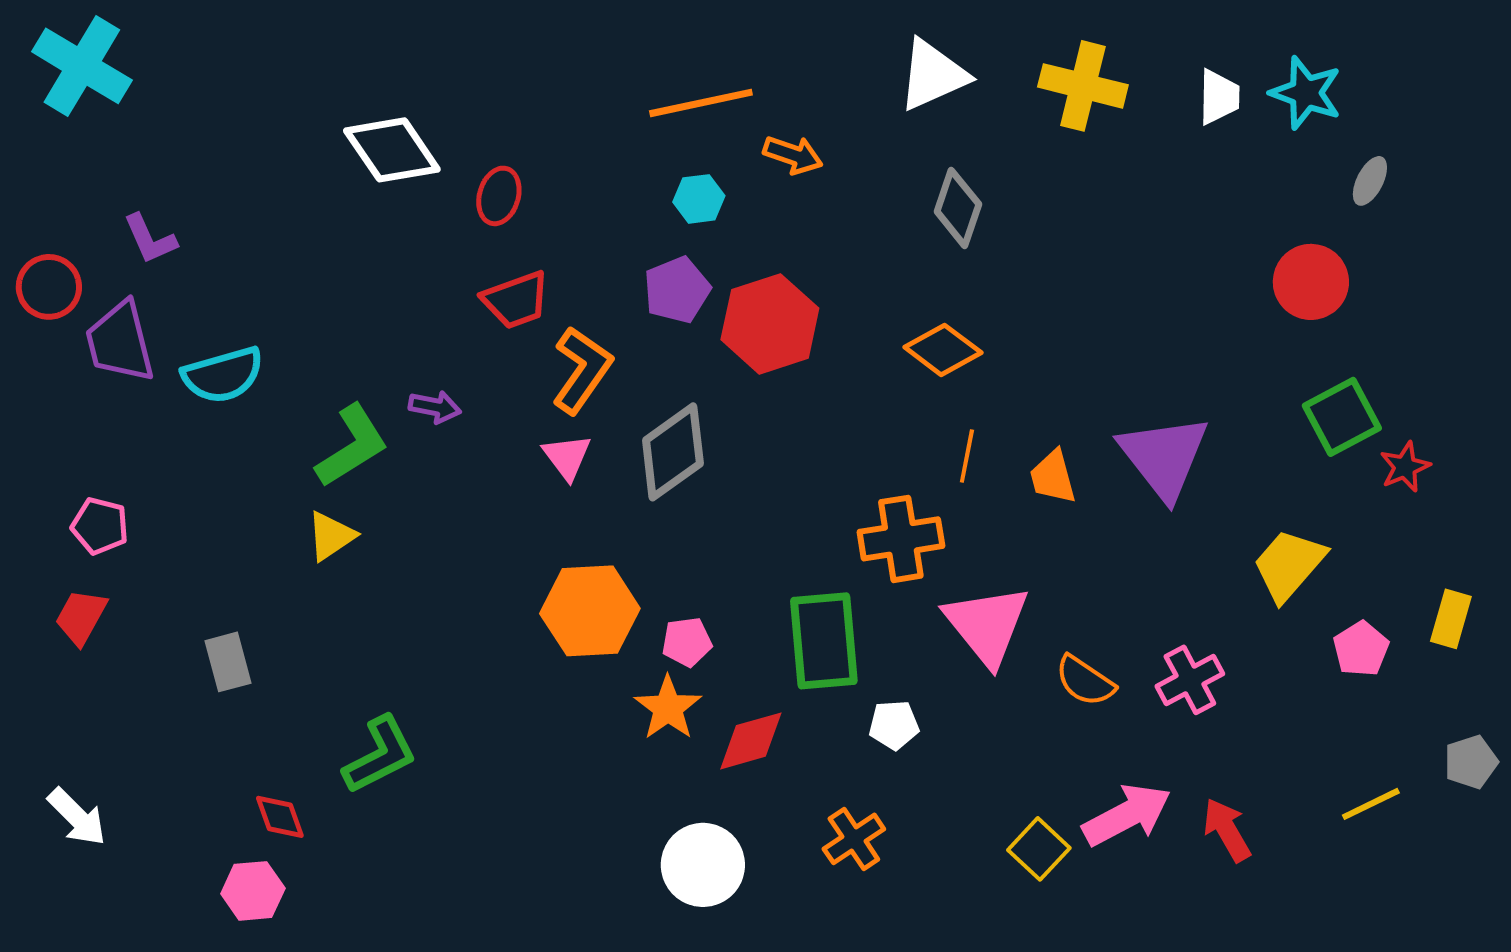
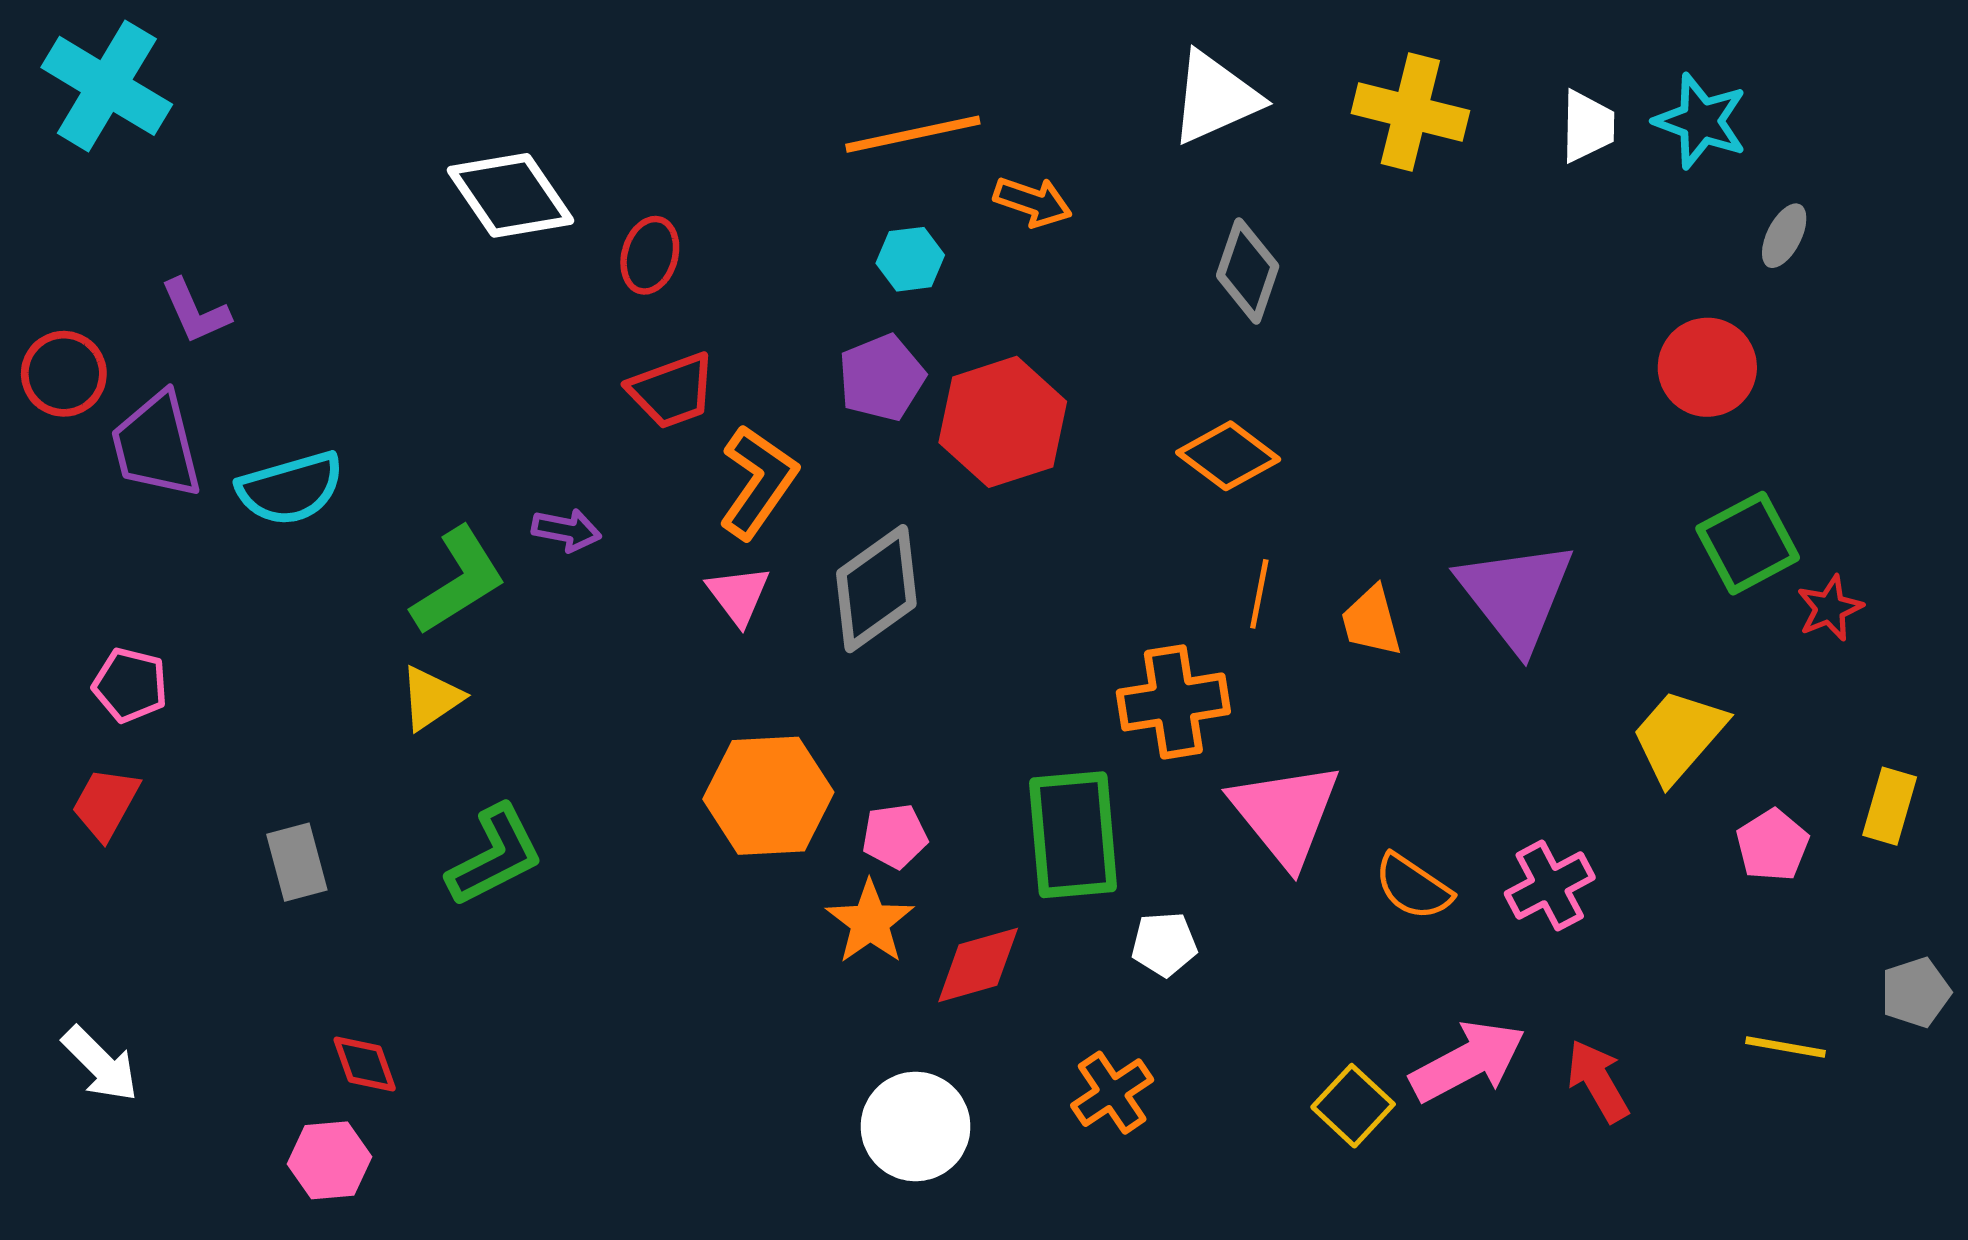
green L-shape: (380, 755) -> (495, 856), moved
yellow line: (1371, 804) -> (1785, 1047), turned 36

